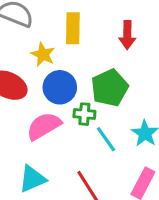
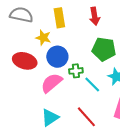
green pentagon: (110, 88) -> (104, 49), moved, turned -30

